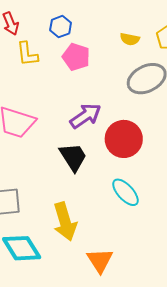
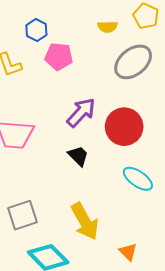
black trapezoid: (73, 157) -> (78, 156), size x0.7
orange triangle: (100, 260) -> (128, 252), size x0.7

